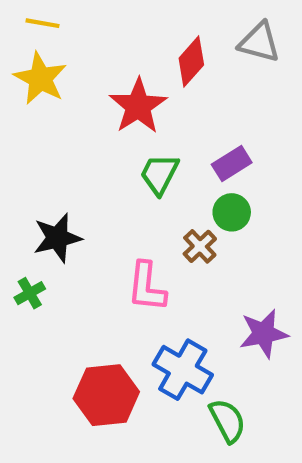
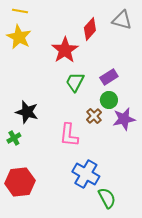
black star: (57, 238) -> (27, 112), turned 30
purple star: (264, 334) -> (124, 119), moved
red hexagon: (106, 395) -> (20, 182), moved

